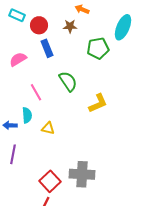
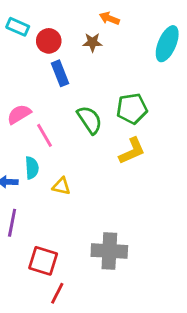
green pentagon: (98, 48) -> (132, 109), moved
pink semicircle: (18, 59) -> (19, 114), moved
red square: (50, 181) -> (43, 261), moved, turned -30

